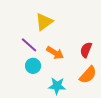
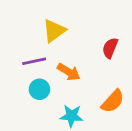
purple line: (29, 45) -> (34, 61), turned -54
red semicircle: (86, 50) -> (110, 48), moved

